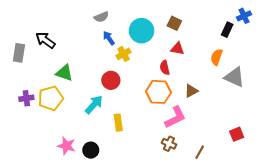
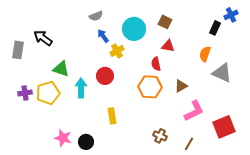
cyan arrow: (94, 105) -> (81, 88), moved, turned -42
pink L-shape: (175, 117) -> (194, 111), moved
red square: (237, 134) -> (224, 127), size x1.6

